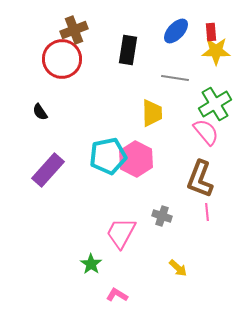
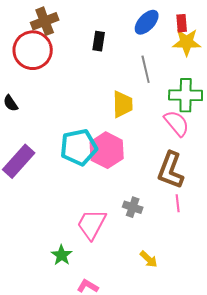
black rectangle: (128, 50) -> (99, 41), size x0.7
gray line: (175, 78) -> (146, 69), turned 68
green cross: (215, 104) -> (186, 95), turned 32

